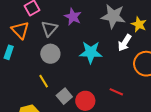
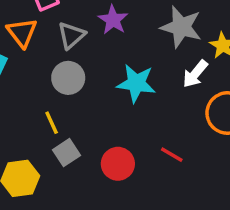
gray square: (64, 96) -> (66, 153), moved

